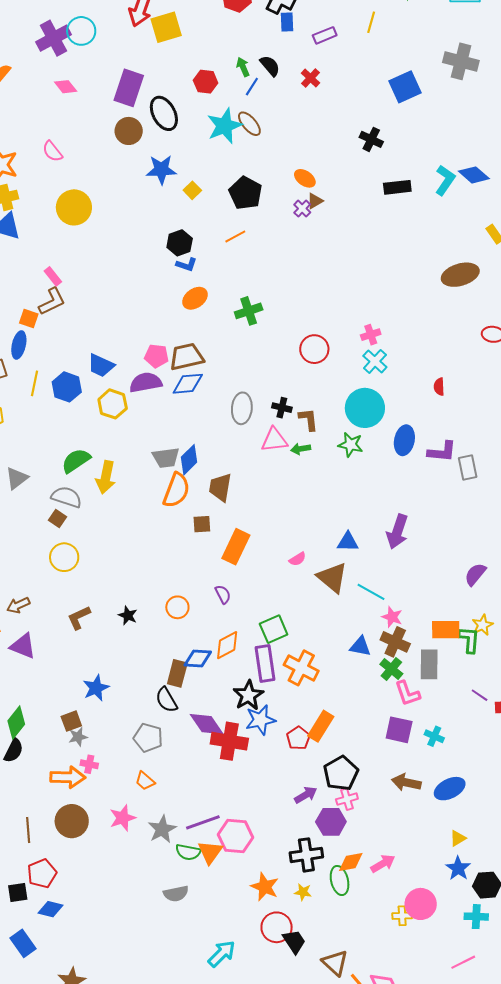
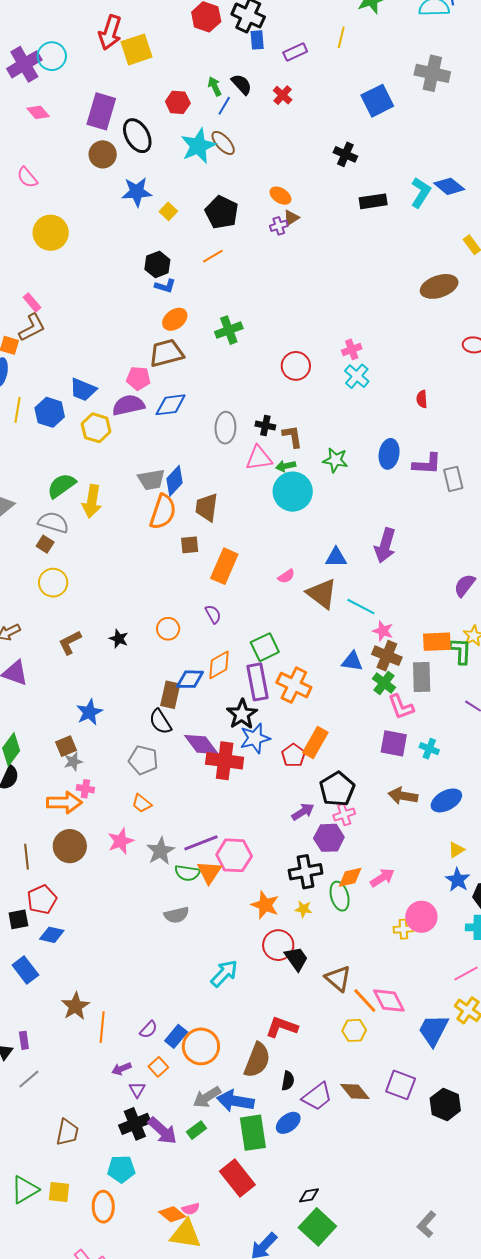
purple cross: (302, 208) -> (279, 226), turned 30
brown trapezoid: (187, 357) -> (166, 353), moved
cyan circle: (365, 408) -> (293, 492), moved

